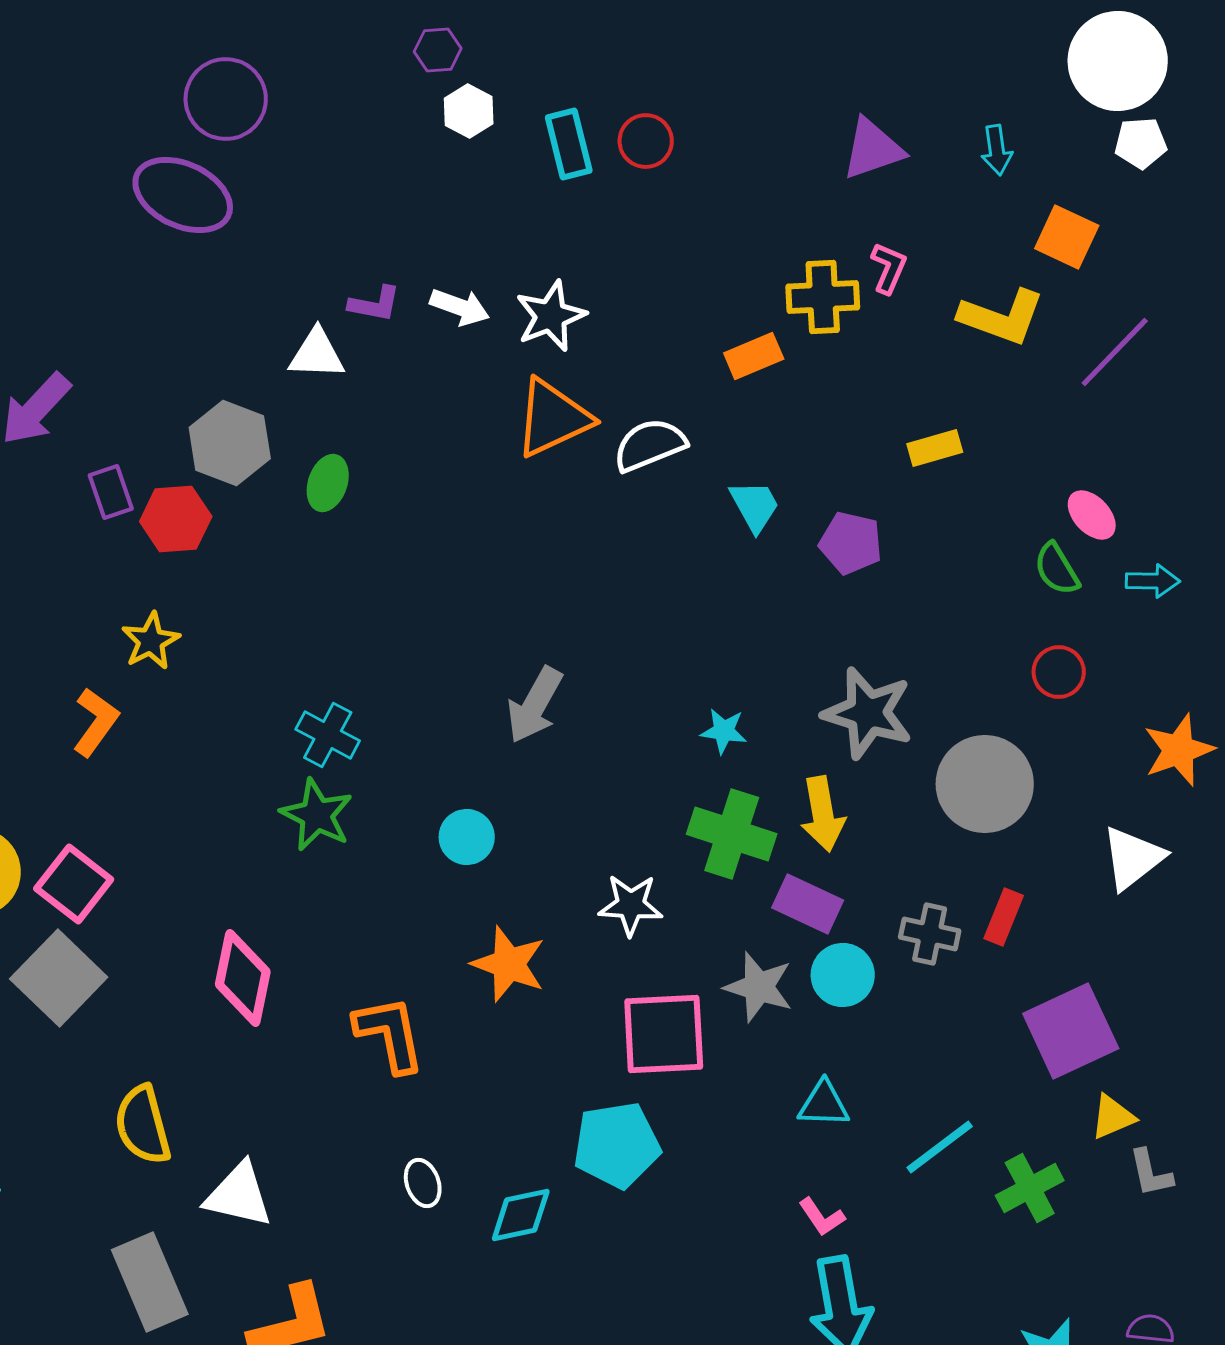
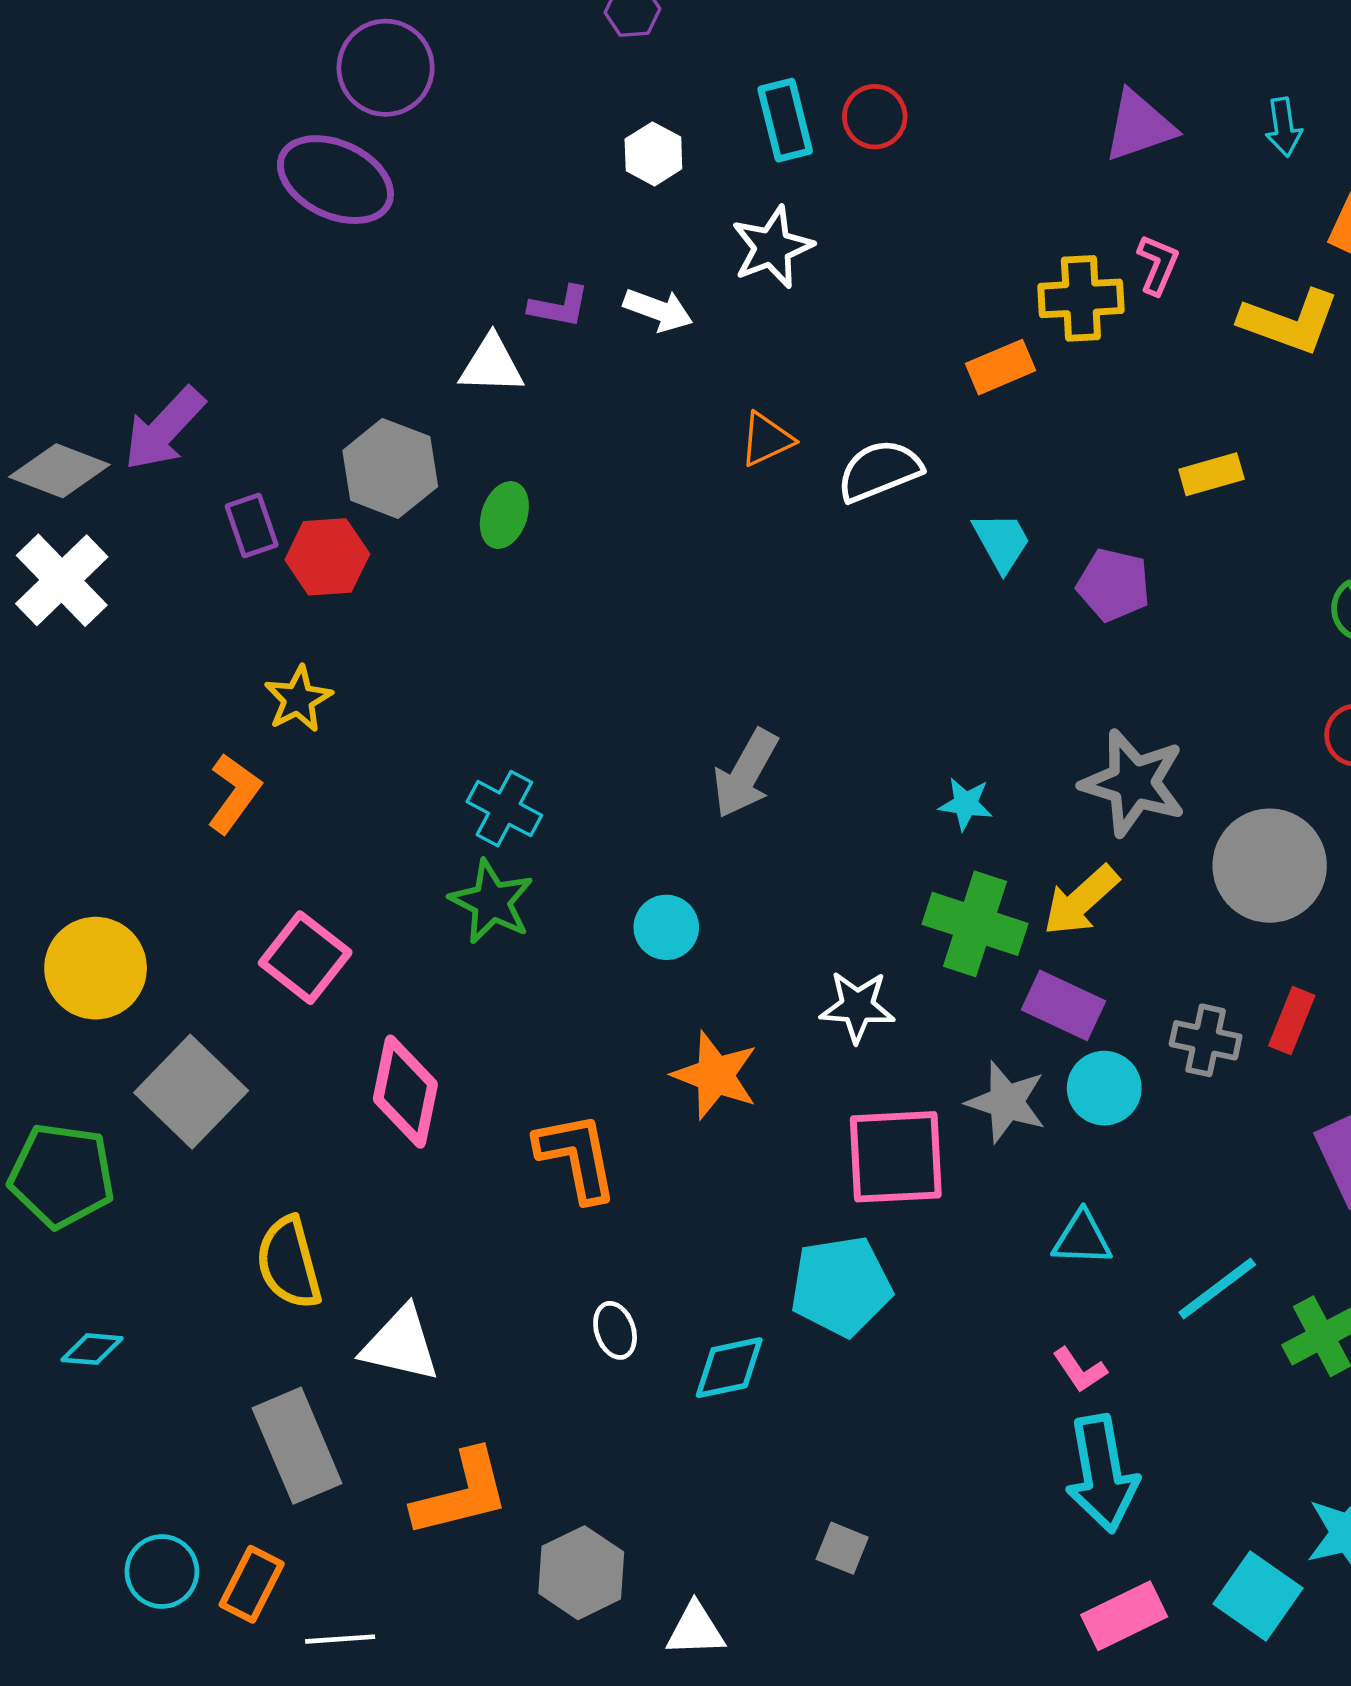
white hexagon: (469, 111) -> (653, 154), moved
white star: (551, 316) -> (772, 247), moved
orange triangle: (553, 418) -> (766, 439), size x0.6
yellow arrow: (823, 814) -> (1081, 901), turned 58
pink square: (74, 884) -> (305, 958), moved

